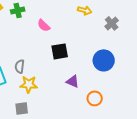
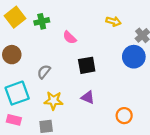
blue circle: (104, 60) -> (134, 57), moved
gray semicircle: (20, 66) -> (44, 72), moved, turned 32
purple triangle: (73, 81) -> (88, 97), moved

